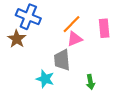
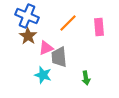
brown star: (17, 39) -> (28, 36), moved
pink triangle: (75, 39) -> (46, 48), moved

